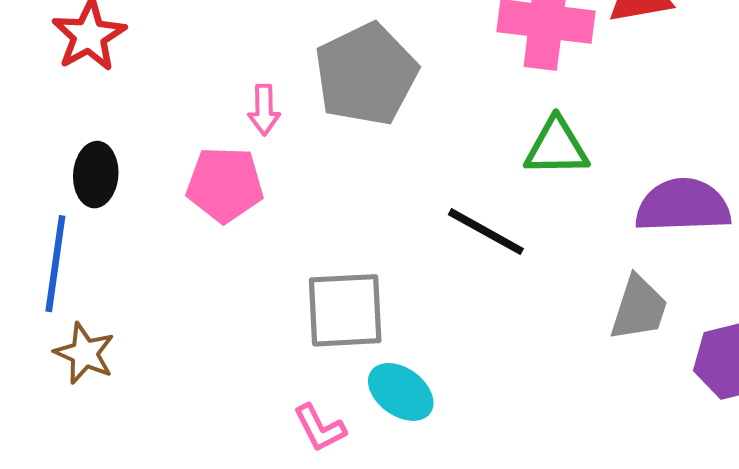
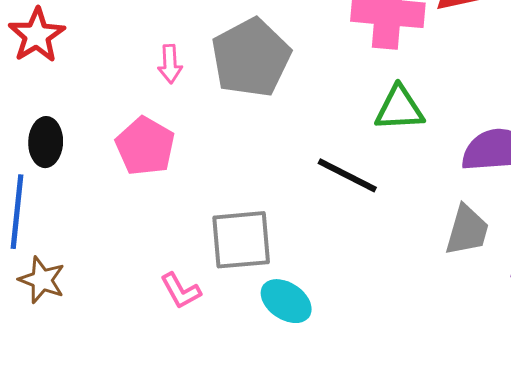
pink arrow: (264, 110) -> (170, 64), moved
pink pentagon: (225, 184) -> (145, 146), turned 30
pink L-shape: (320, 428) -> (181, 291), moved

